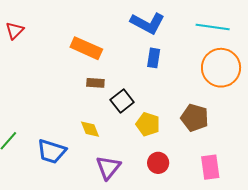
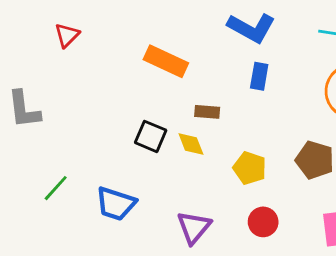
brown rectangle: (95, 83) -> (207, 112), moved
black square: (122, 101) -> (151, 136), moved, turned -30
yellow diamond: (90, 129) -> (191, 144), moved

